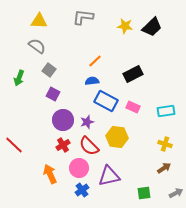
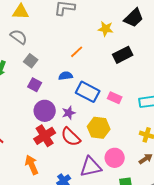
yellow star: (125, 26) -> (106, 29), moved
black rectangle: (133, 74) -> (123, 55), moved
blue semicircle: (92, 81) -> (66, 76), moved
red cross: (63, 145) -> (45, 136), size x1.5
pink circle: (79, 168) -> (115, 158), moved

